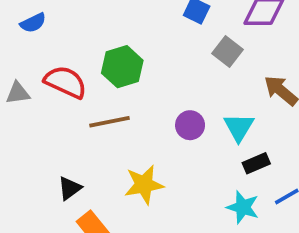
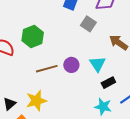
brown line: (109, 122) -> (47, 69), moved
yellow star: (144, 185) -> (36, 101), moved

